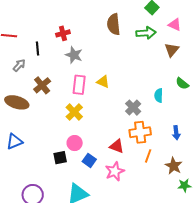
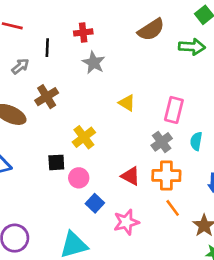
brown semicircle: (114, 24) -> (151, 30), turned -125
pink rectangle: (79, 85) -> (174, 110), moved
cyan semicircle: (159, 95) -> (196, 141), moved
red triangle: (117, 146) -> (131, 176), moved
orange line: (148, 156) -> (173, 208), turned -64
black square: (60, 158) -> (56, 162), moved

